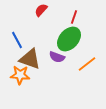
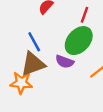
blue line: (17, 40) -> (34, 42), moved
brown triangle: (30, 59) -> (33, 64), turned -40

